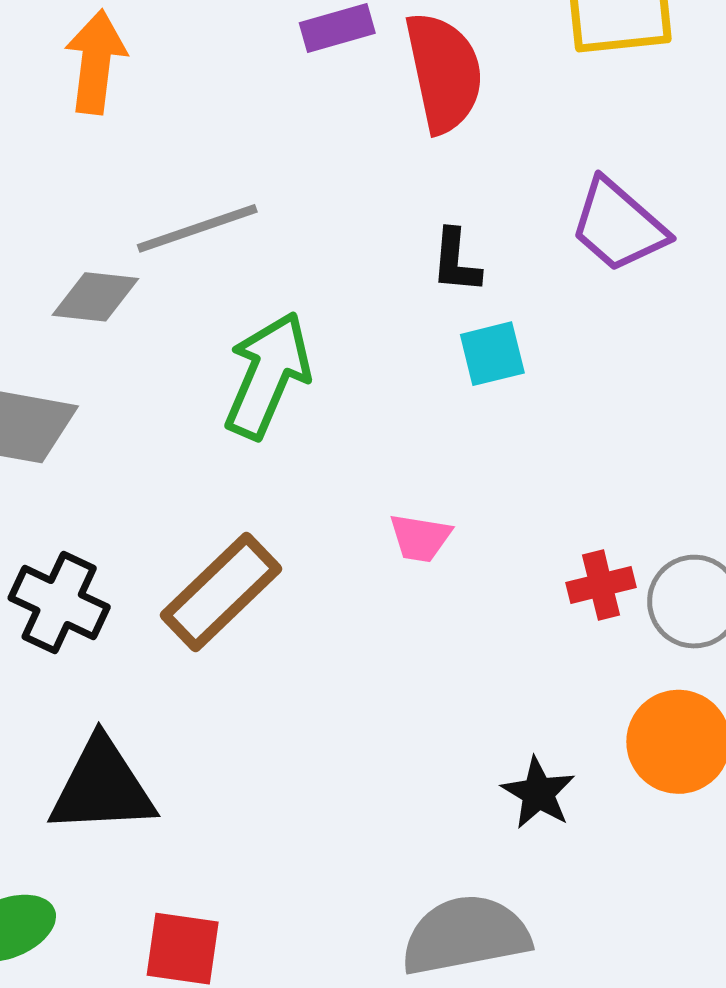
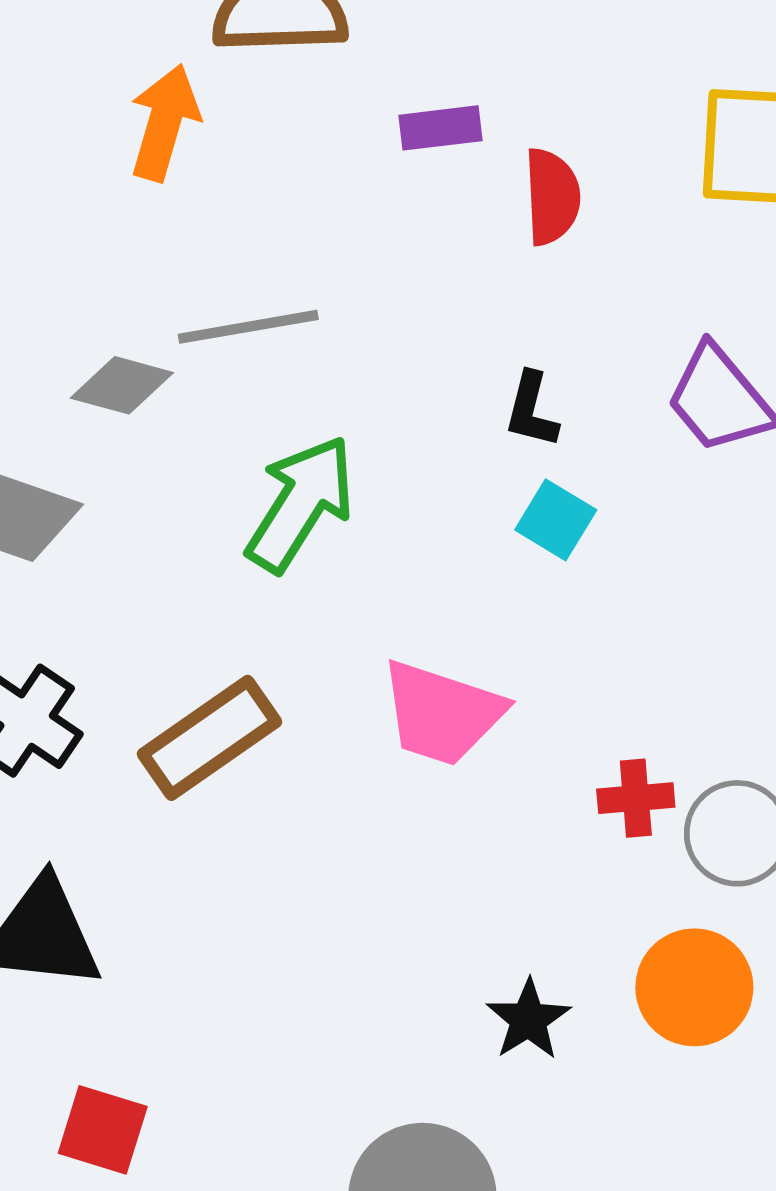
red semicircle: (444, 72) -> (552, 197), size x0.7
cyan square: (492, 354) -> (556, 520), turned 36
pink trapezoid: (420, 538) -> (442, 713), size x1.8

